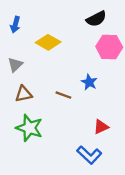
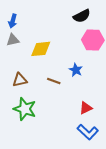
yellow diamond: (48, 42) -> (41, 49), moved, turned -35
gray triangle: (15, 65) -> (13, 40), moved, turned 32
blue L-shape: (89, 155) -> (88, 132), moved

